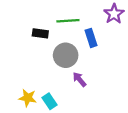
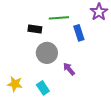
gray circle: (66, 55) -> (47, 53), moved
yellow star: (28, 98) -> (15, 84), moved

